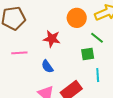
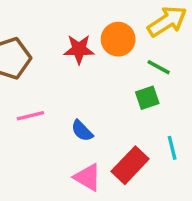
red star: (52, 39) -> (79, 49), moved
cyan line: (98, 75) -> (172, 148), moved

